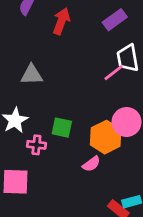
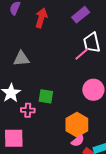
orange hexagon: (106, 137) -> (77, 125), moved
pink semicircle: (91, 164) -> (78, 141), moved

